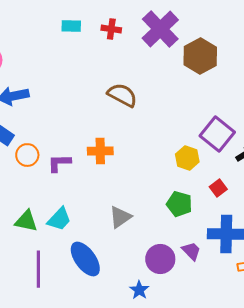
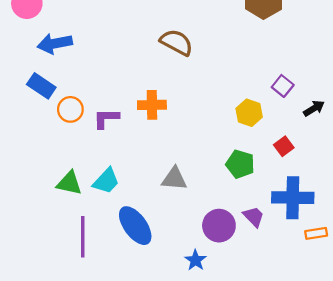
purple square: (217, 134) -> (283, 86), size x0.6
gray triangle: (120, 217) -> (174, 179), turned 40

